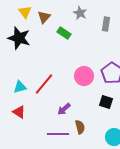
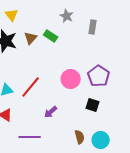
brown triangle: (44, 17) -> (31, 38), moved
brown semicircle: (80, 127) -> (80, 137), moved
purple line: (58, 134) -> (30, 137), moved

